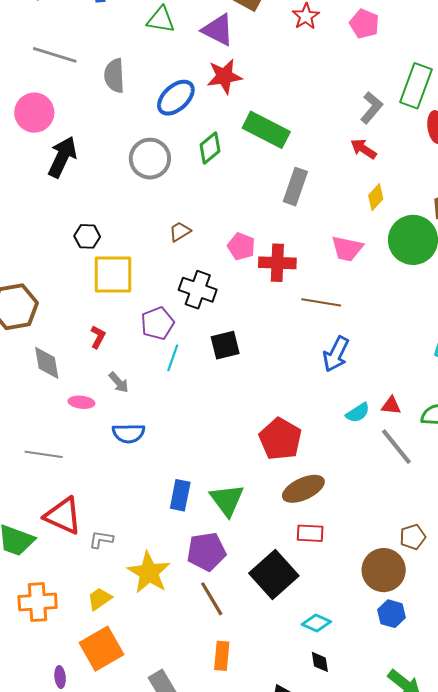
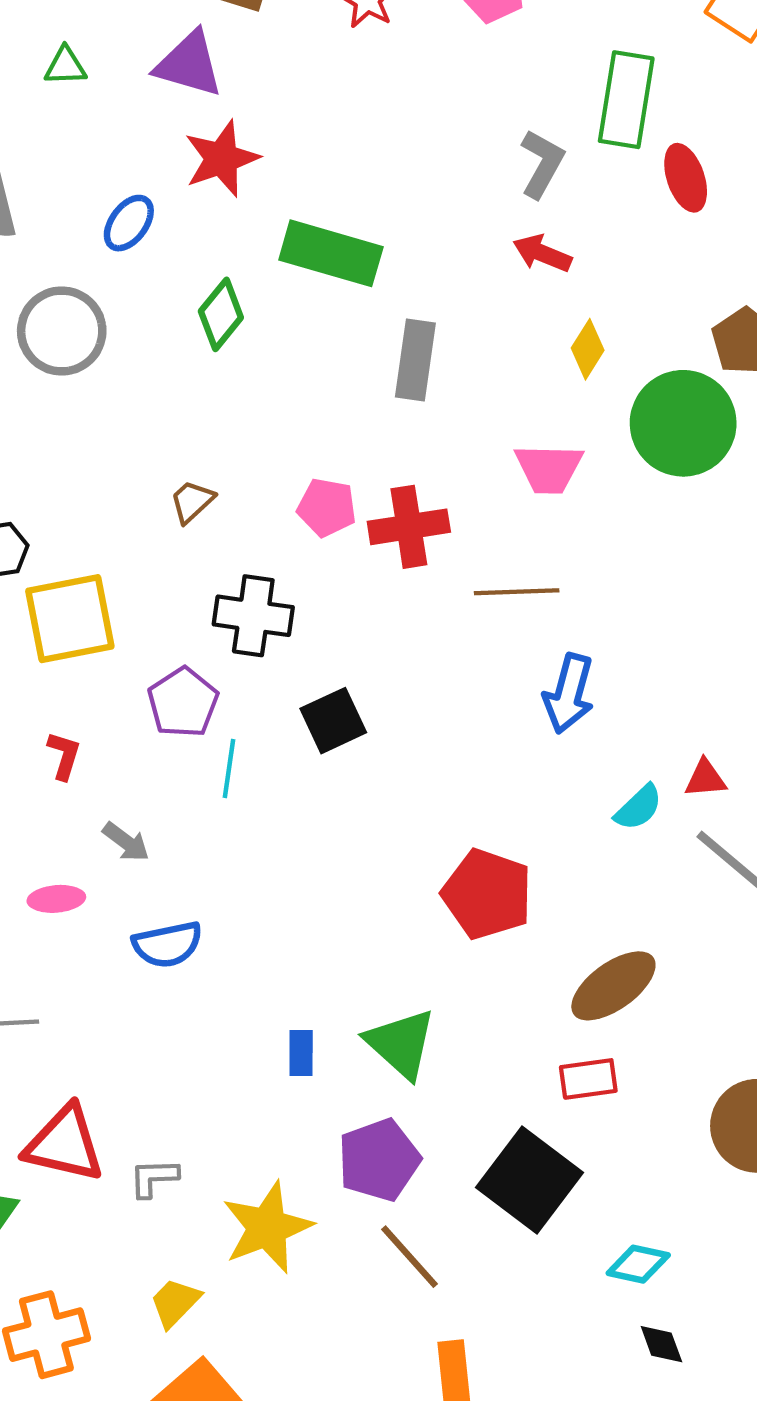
green triangle: (161, 20) -> (65, 66), size x0.7
blue ellipse: (176, 98) -> (129, 223), size x0.7
gray circle: (150, 159) -> (62, 331), moved
brown ellipse: (303, 489) -> (613, 986), moved
blue rectangle: (180, 495) -> (301, 1053), size x0.7
yellow star: (149, 573) -> (267, 1228), turned 30

